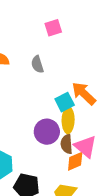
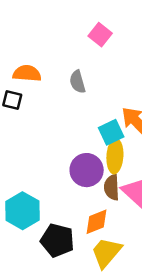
pink square: (53, 28) -> (100, 35), turned -36
orange diamond: (75, 161) -> (96, 222), moved

